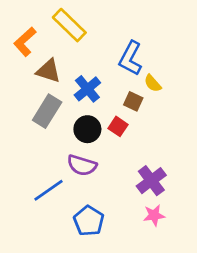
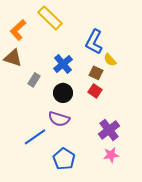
brown triangle: (48, 71) -> (13, 58), moved
gray rectangle: (47, 111) -> (34, 80), size x0.6
red square: (118, 126) -> (95, 91), moved

